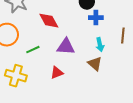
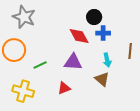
red diamond: (49, 21) -> (79, 36), moved

